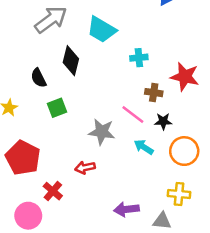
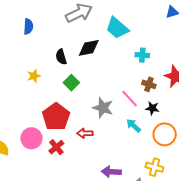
black diamond: (71, 61) -> (89, 48), turned 55
green square: (57, 108) -> (71, 83), turned -35
red pentagon: (23, 158) -> (56, 117), moved
pink circle: (28, 216) -> (31, 138), moved

